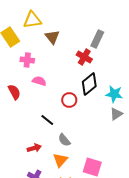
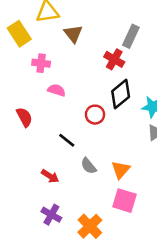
red semicircle: (14, 92) -> (24, 117), moved
red arrow: (34, 148) -> (50, 176), turned 48
orange triangle: (60, 160) -> (121, 170), moved

